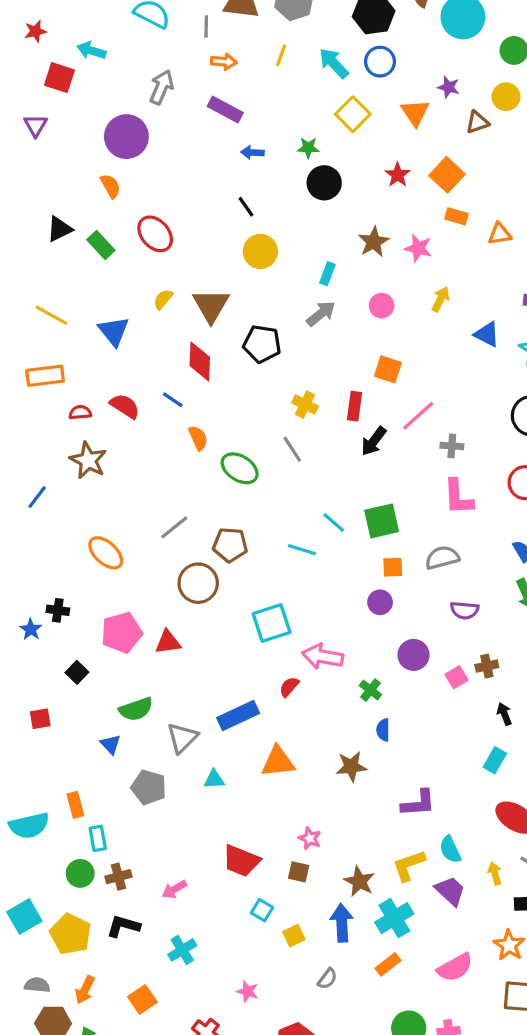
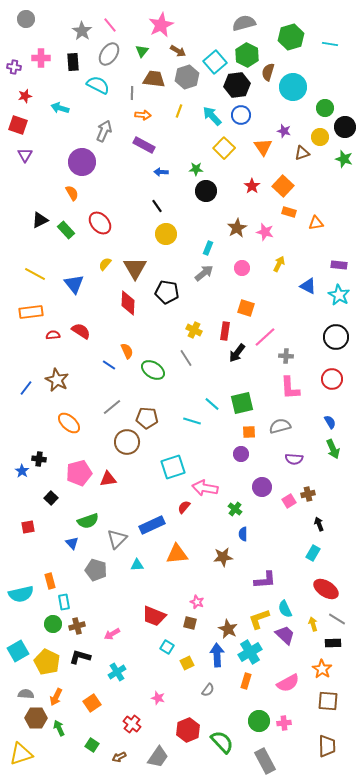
red square: (59, 78) -> (18, 125), moved
blue line: (173, 400) -> (109, 365), moved
brown star: (88, 460) -> (57, 380), moved
orange rectangle: (388, 964) -> (246, 681), turned -35

